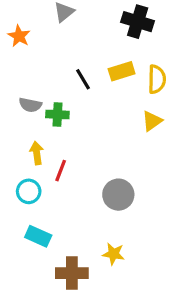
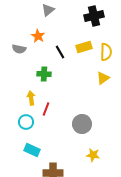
black cross: (138, 22) -> (94, 16), turned -30
orange star: (19, 36) -> (38, 36), moved
gray semicircle: (30, 105) -> (19, 49), moved
yellow star: (114, 254) -> (93, 155), moved

